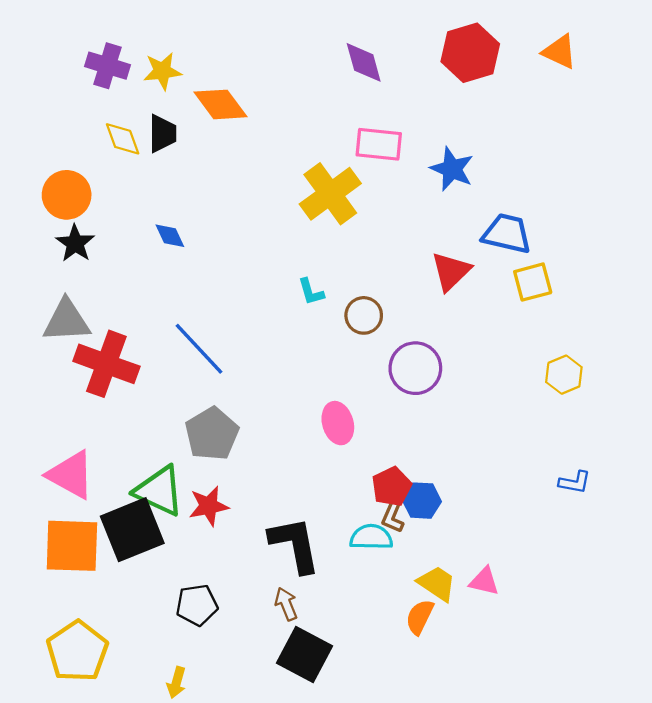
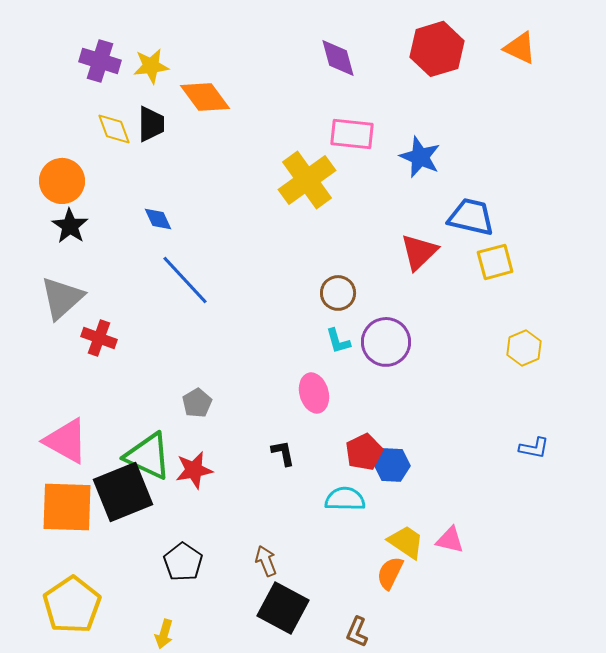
cyan L-shape: (311, 292) -> (338, 341), moved
gray triangle: (67, 321) -> (62, 298), turned -39
blue line: (199, 349) -> (185, 280), moved
red cross: (106, 364) -> (99, 338), size x0.6
gray pentagon: (212, 434) -> (197, 403), size x0.6
brown L-shape: (393, 517) -> (357, 632), moved
black L-shape: (295, 545) -> (283, 453), moved, size x0.5
black pentagon: (197, 605) -> (183, 562), turned -30

